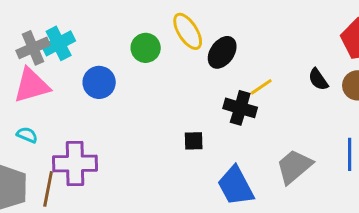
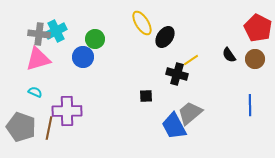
gray cross: (33, 48) -> (39, 34), turned 30
green circle: (146, 48) -> (95, 39), moved
gray trapezoid: (294, 166) -> (190, 113), moved

